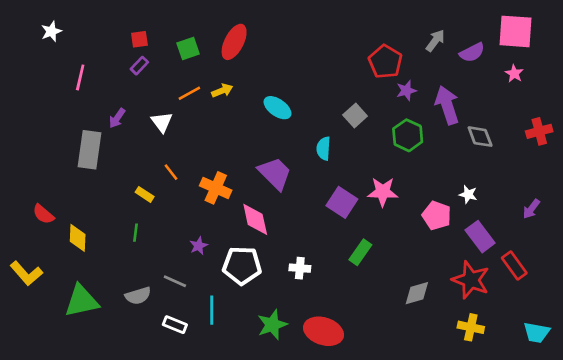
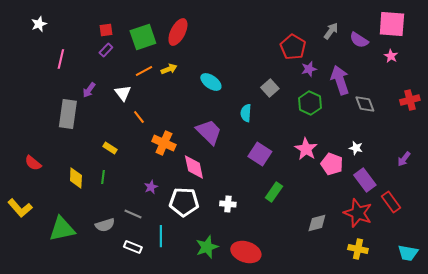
green square: (188, 48) -> (143, 37), size x1.5
purple semicircle: (472, 52) -> (359, 40), turned 60
orange line: (171, 172) -> (139, 117), moved
pink star: (383, 192) -> (306, 149), moved, turned 30
yellow diamond: (78, 238) -> (76, 178), moved

